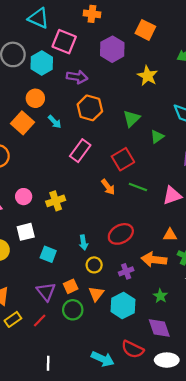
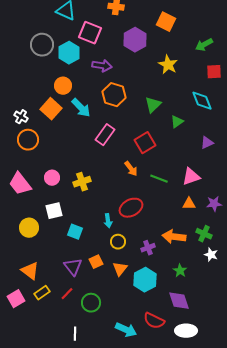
cyan arrow: (55, 122) -> (81, 108), size x1.5
green line: (138, 187) -> (159, 179), moved
red ellipse: (121, 234) -> (131, 208), moved
orange triangle: (170, 235) -> (189, 204), moved
green circle: (73, 310) -> (91, 303), moved

